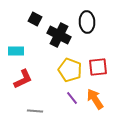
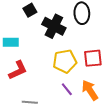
black square: (35, 19) -> (30, 10), turned 32
yellow pentagon: (70, 70) -> (65, 61), turned -30

